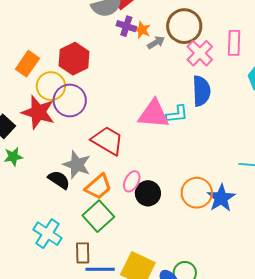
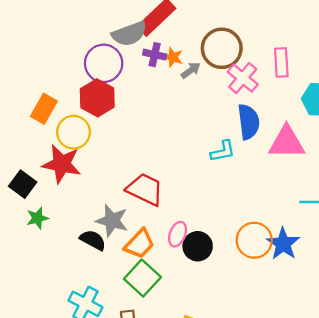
purple circle: (70, 100) -> (104, 63), moved
pink triangle: (154, 114) -> (287, 142), moved

